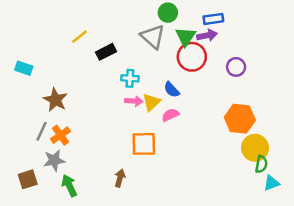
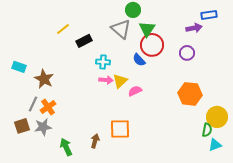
blue rectangle: (213, 19) -> (209, 15), moved
purple arrow: (207, 35) -> (194, 28), moved
cyan rectangle: (24, 68) -> (19, 67), moved
blue semicircle: (172, 90) -> (139, 60), moved
orange square: (144, 144) -> (120, 129), moved
yellow circle: (255, 148) -> (217, 117), moved
brown square: (28, 179) -> (22, 126), moved
green arrow: (69, 186) -> (66, 147), moved

